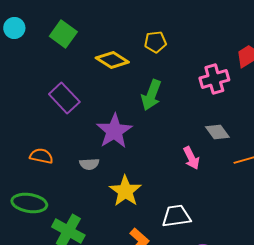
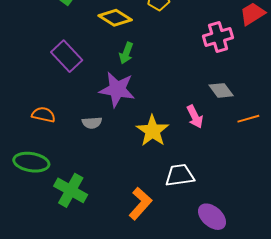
green arrow: (151, 95) -> (126, 53), moved, size x0.7
purple star: (114, 131) -> (117, 89), turned -30
yellow star: (125, 191) -> (152, 131), moved

